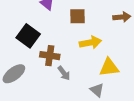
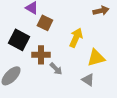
brown square: (77, 16) -> (45, 23), moved, turned 35
yellow arrow: (90, 43) -> (76, 38), turned -48

